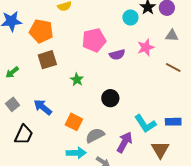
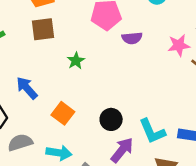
pink star: (146, 47) -> (179, 45), moved
black circle: (110, 98) -> (111, 119), moved
gray semicircle: (95, 135) -> (20, 142), moved

